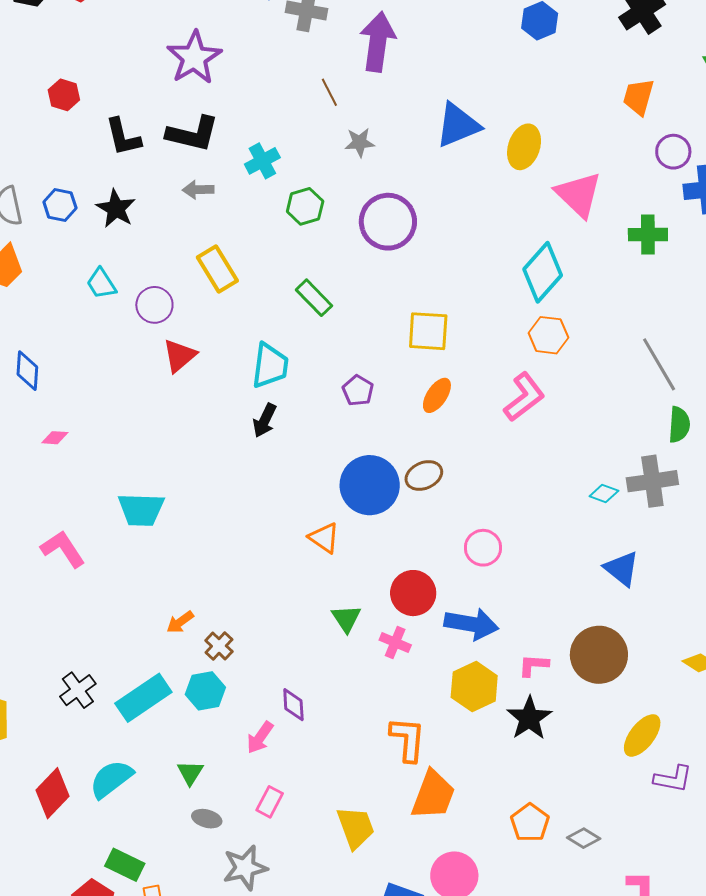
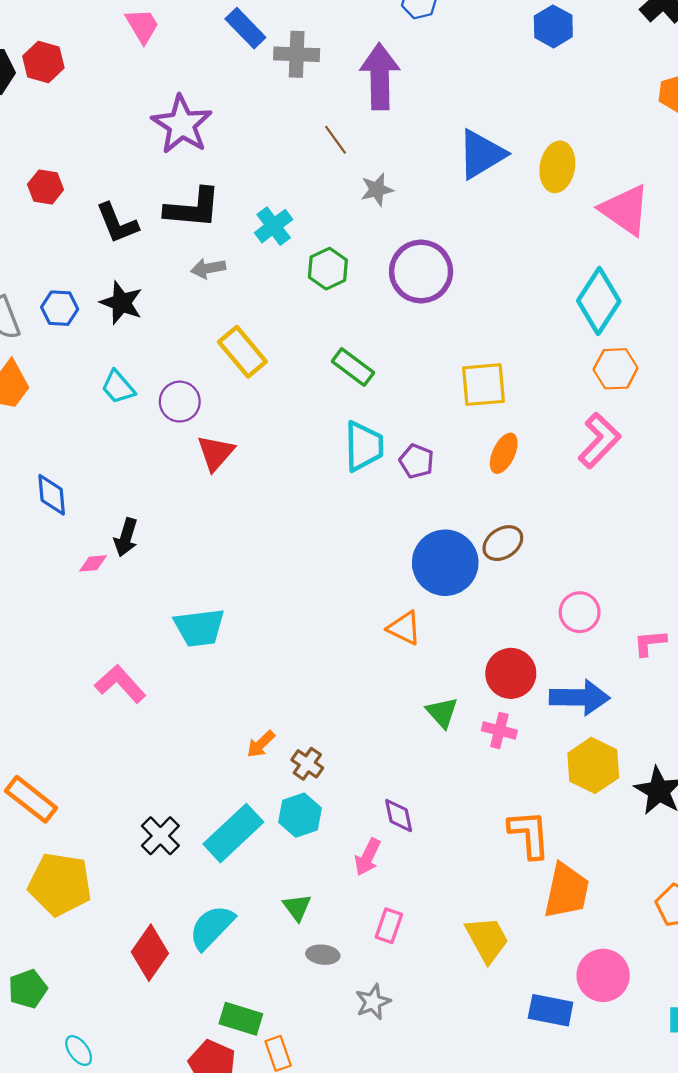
cyan trapezoid: (270, 366) -> (364, 446), moved
black arrow: (265, 420) -> (126, 537), moved
pink L-shape: (534, 665) -> (650, 643), moved
gray star: (245, 868) -> (373, 1002), size x0.7

